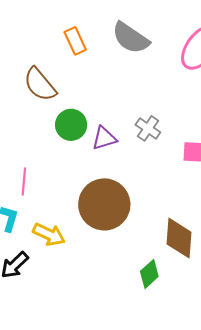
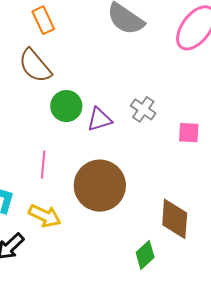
orange rectangle: (75, 41) -> (43, 20), moved
pink line: (24, 182) -> (43, 165), moved

